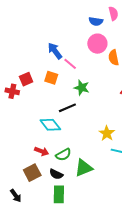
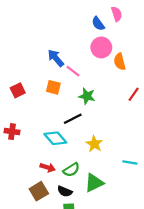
blue semicircle: (96, 21) -> (98, 24), turned 48
red square: (26, 79) -> (18, 90), moved
red cross: (12, 91) -> (12, 132), moved
yellow star: (107, 133) -> (94, 144), moved

